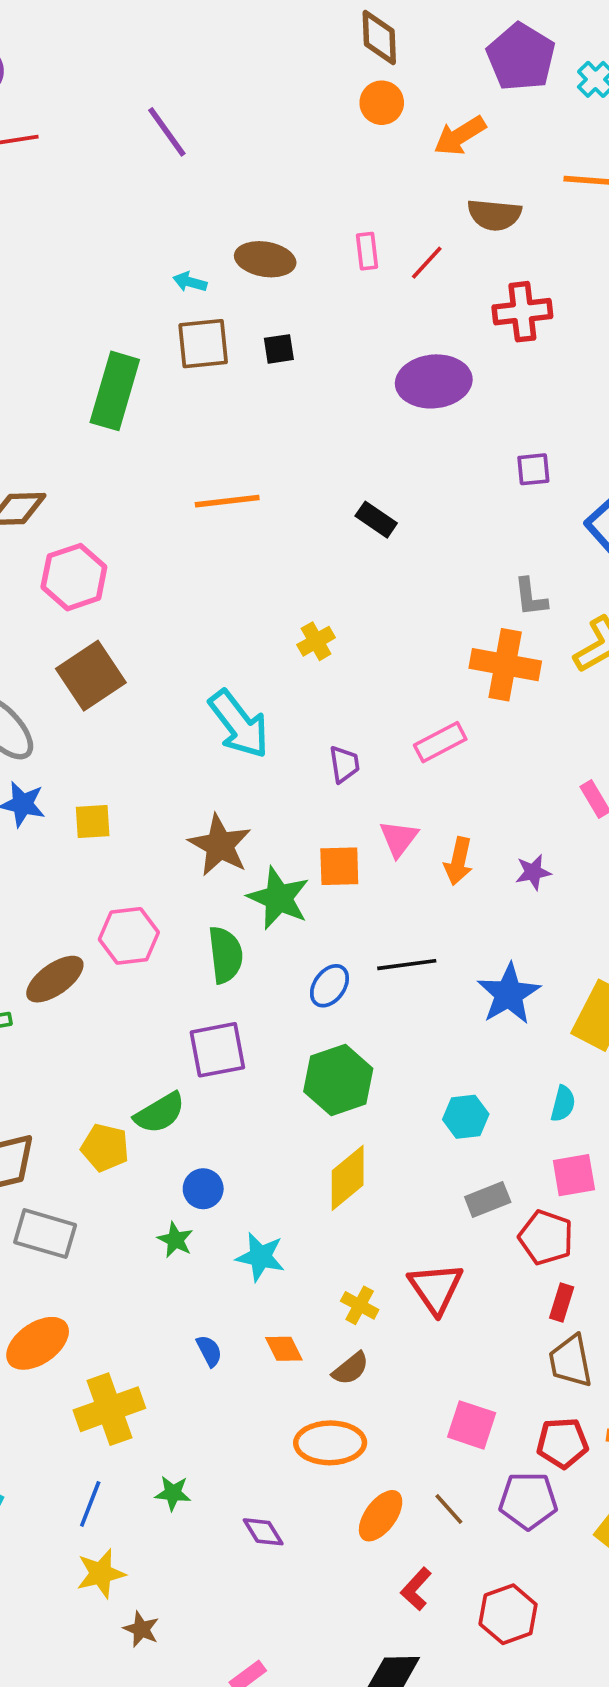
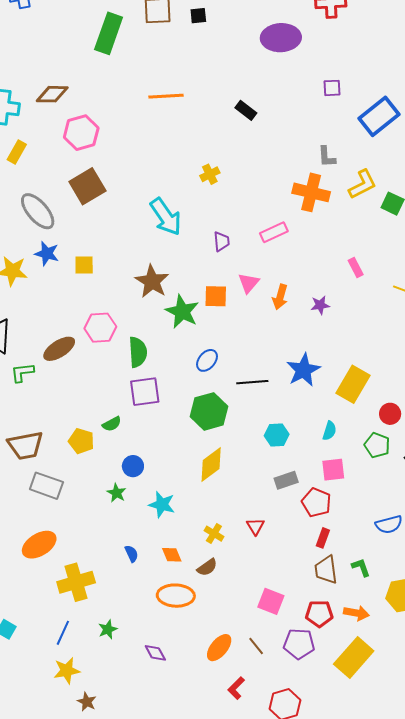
green semicircle: (225, 955) -> (138, 352), moved
black line: (407, 965) -> (252, 382), moved
green semicircle: (160, 1113) -> (112, 424), size x0.7
red triangle: (436, 1288) -> (255, 526), size x0.6
orange ellipse: (330, 1443) -> (176, 596), moved
green star: (173, 1493) -> (108, 629), turned -30

